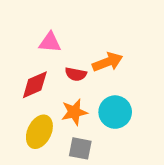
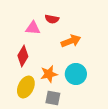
red semicircle: (76, 74) -> (52, 19), moved
red diamond: (35, 85) -> (23, 56), turned -35

